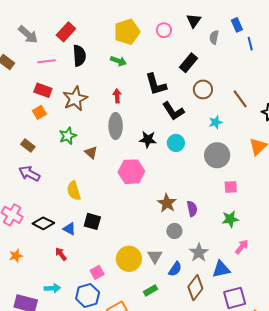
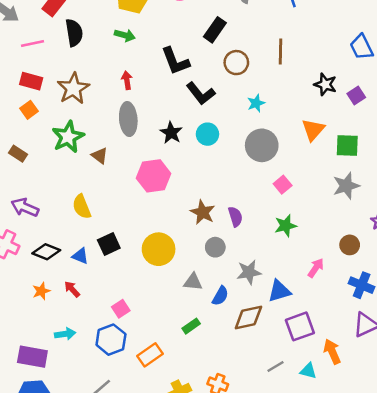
brown line: (240, 99) -> (280, 52), moved, turned 42
green star: (68, 136) -> (68, 137), size x1.4
black star: (148, 139) -> (171, 133), turned 30
purple arrow: (29, 174) -> (25, 207), moved
pink square: (231, 187) -> (283, 185), turned -32
black square: (92, 221) -> (109, 244), turned -36
pink arrow: (242, 247) -> (316, 268), moved
gray star: (199, 253) -> (249, 272), turned 30
orange star: (16, 256) -> (41, 291), moved
gray triangle: (155, 256) -> (193, 282), turned -49
yellow circle: (129, 259) -> (159, 249), moved
brown diamond: (195, 288) -> (248, 318), turned 45

